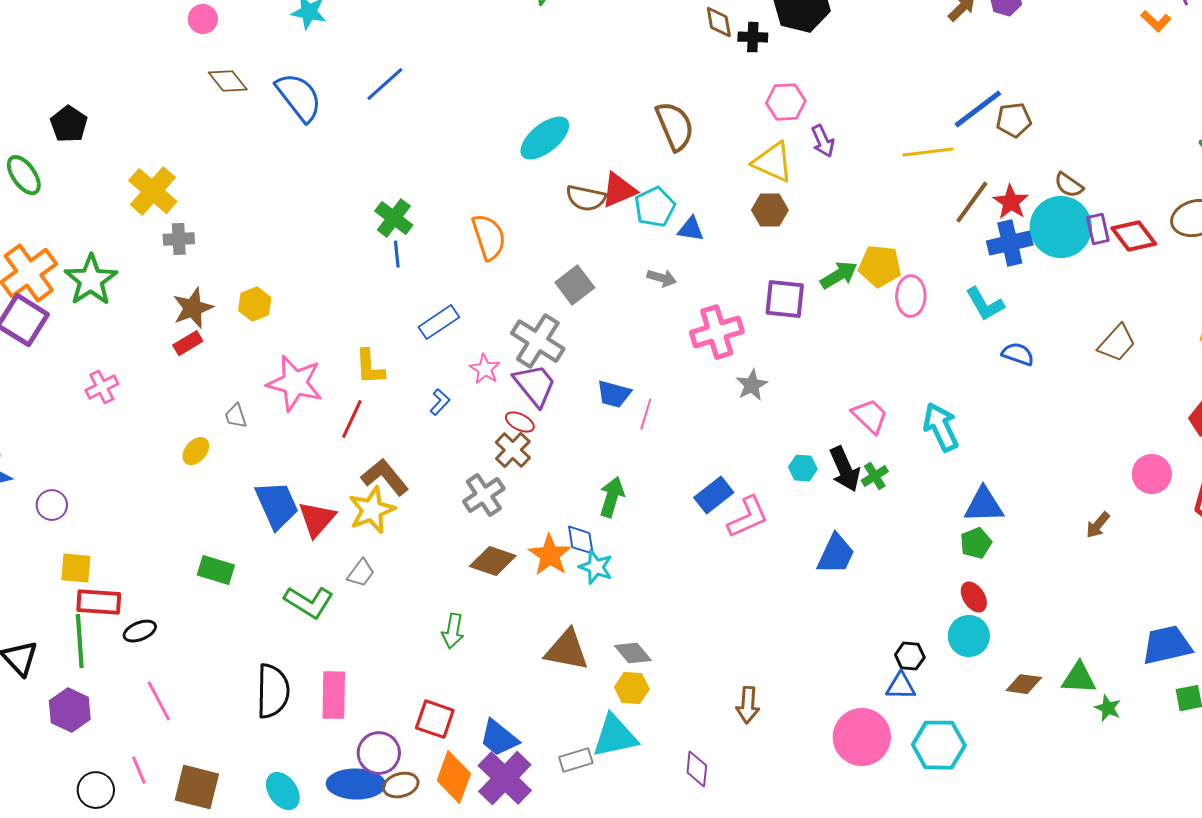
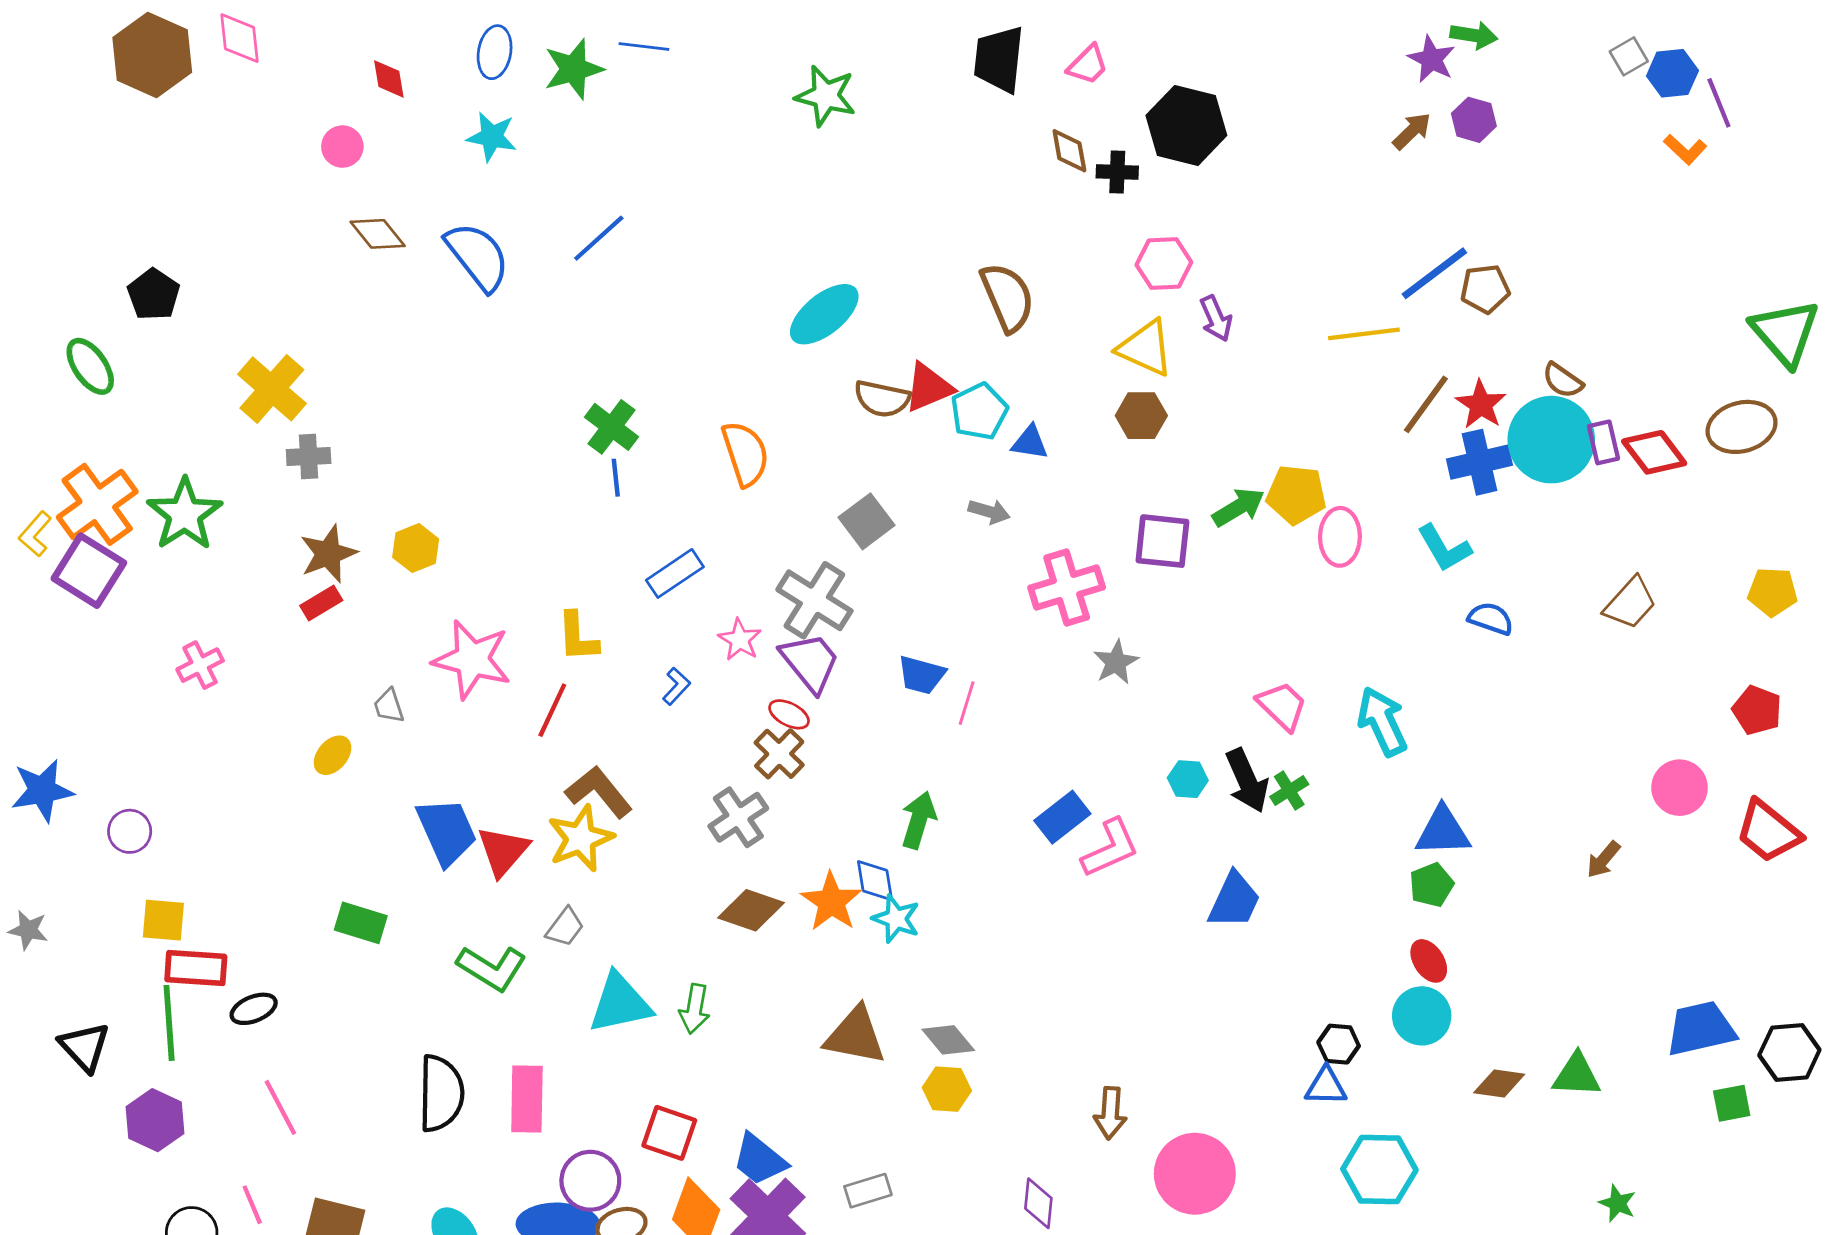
green star: (1108, 708) -> (1618, 1203), moved
cyan triangle: (615, 736) -> (620, 1003), moved
pink circle: (862, 737) -> (1195, 1174), moved

